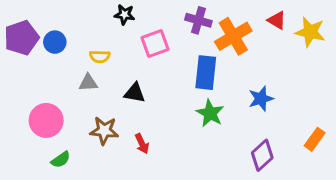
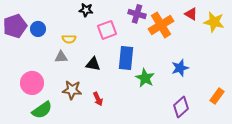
blue rectangle: (206, 73) -> (126, 58), moved
green semicircle: (61, 160) -> (42, 110), size x1.5

